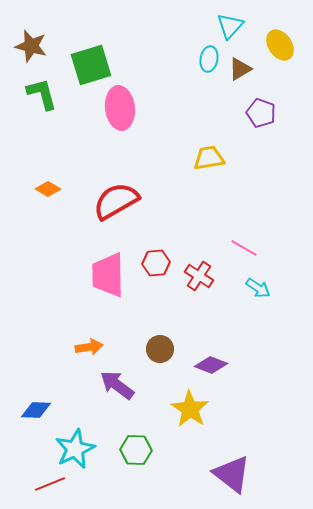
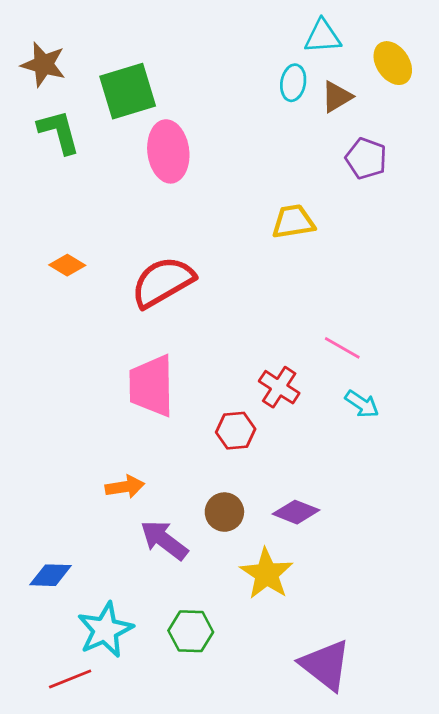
cyan triangle: (230, 26) -> (323, 36), turned 44
red hexagon: (156, 263) -> (236, 431), moved
brown circle: (160, 349) -> (224, 512), moved

